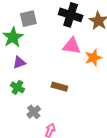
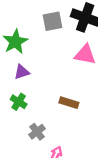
gray square: (28, 19) -> (53, 21), moved

